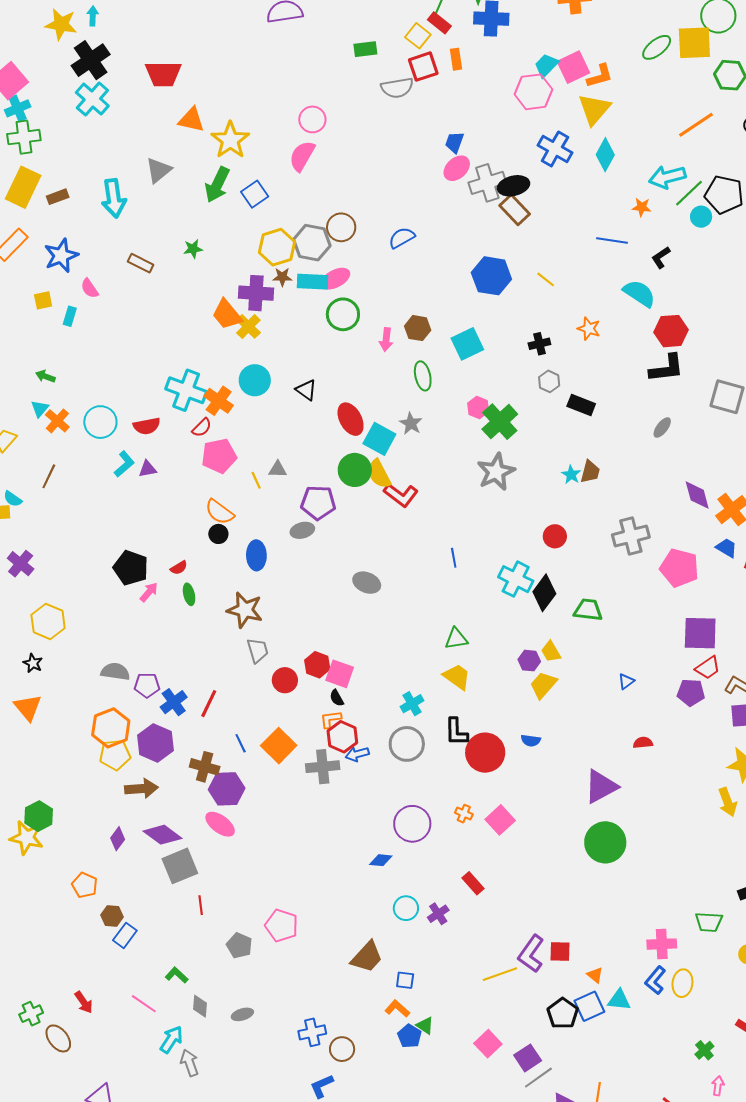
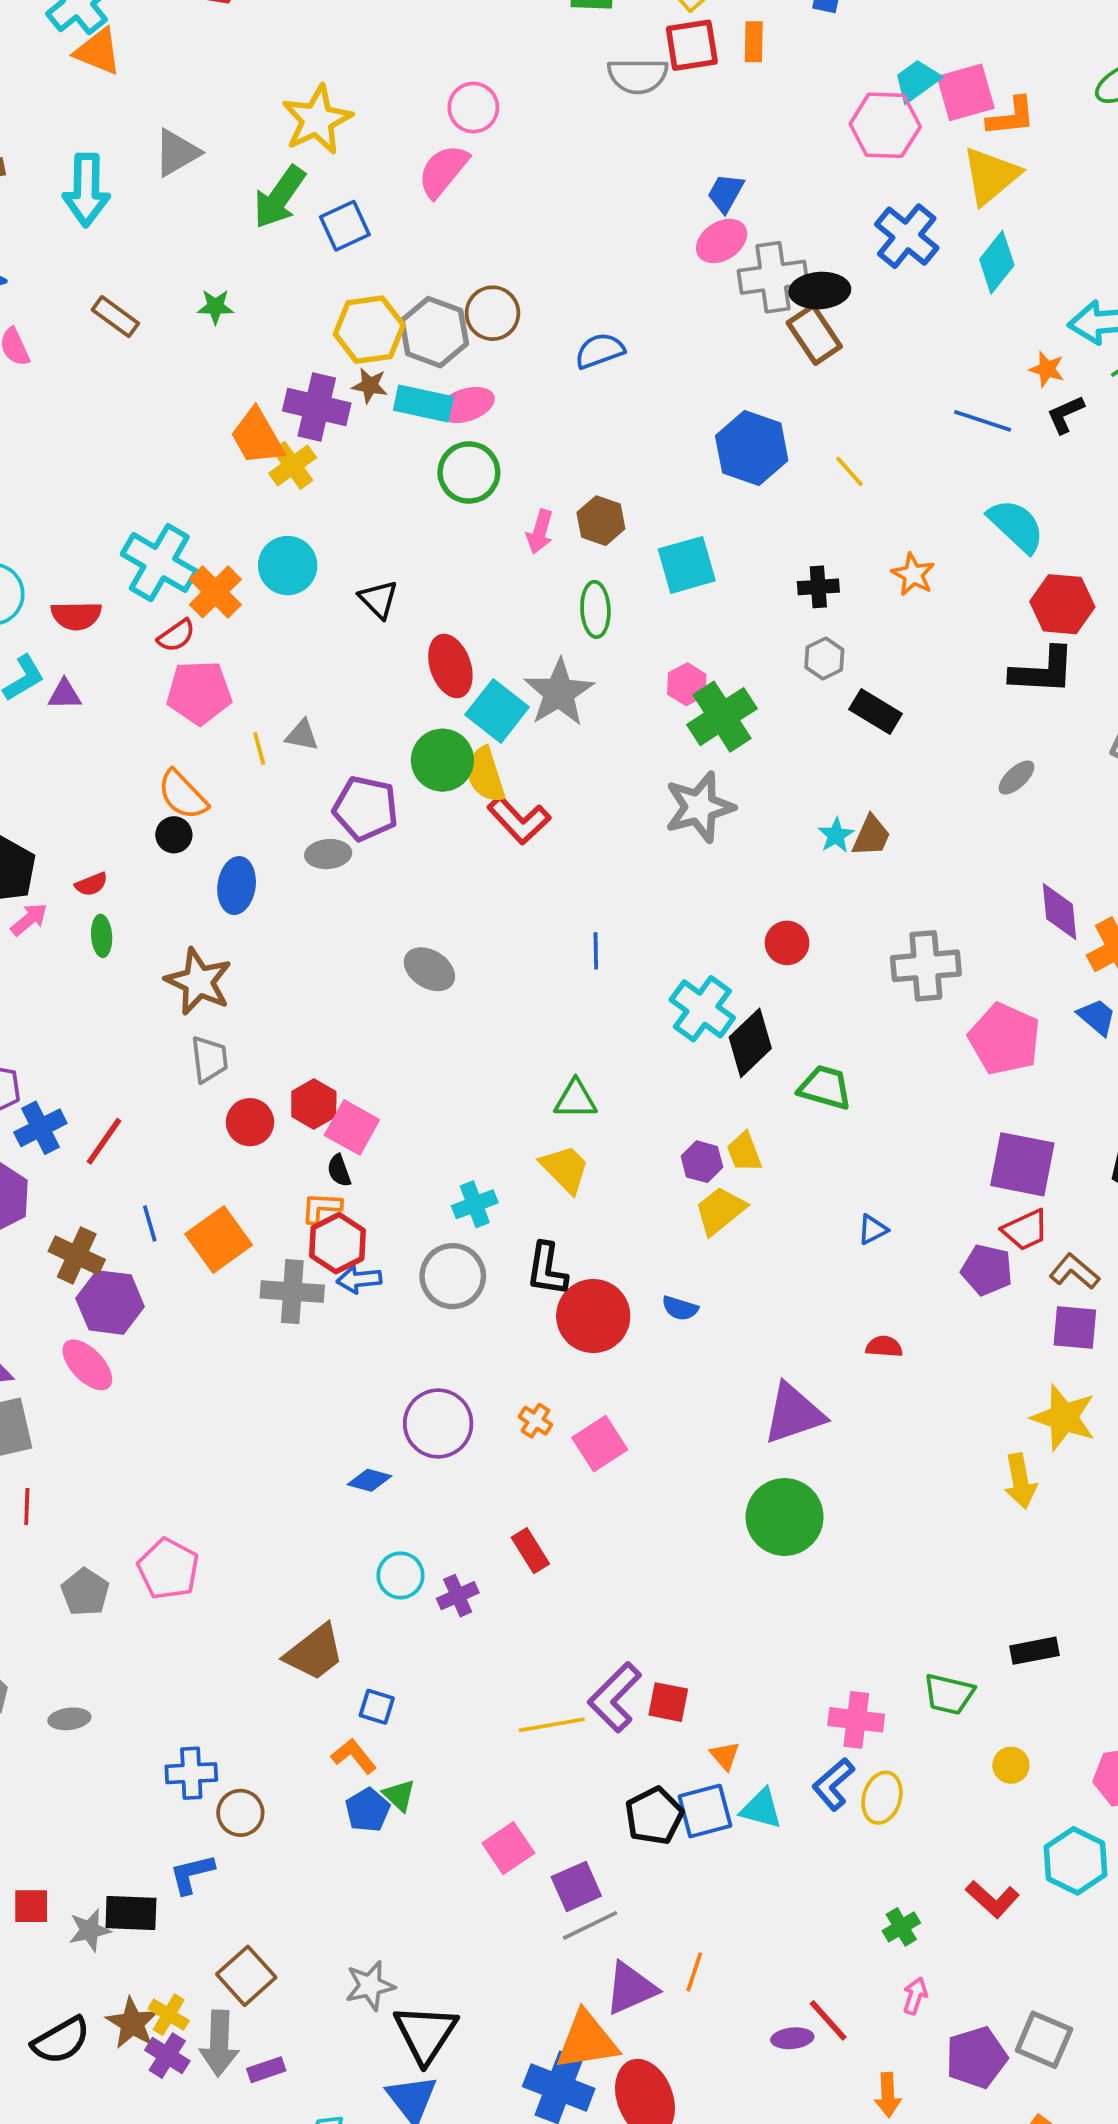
orange triangle: (191, 120) -> (98, 51), moved
black L-shape: (661, 257) -> (1065, 414), moved
gray star: (411, 423) -> (559, 693), size x1.6

